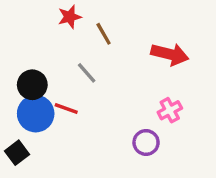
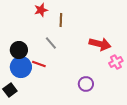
brown line: (104, 34) -> (61, 20), turned 32
red arrow: (170, 54) -> (100, 44), moved
pink cross: (170, 110) -> (116, 62), moved

